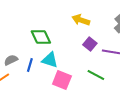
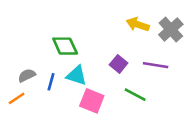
yellow arrow: (81, 20) -> (138, 24), moved
purple square: (90, 44) -> (119, 64), moved

